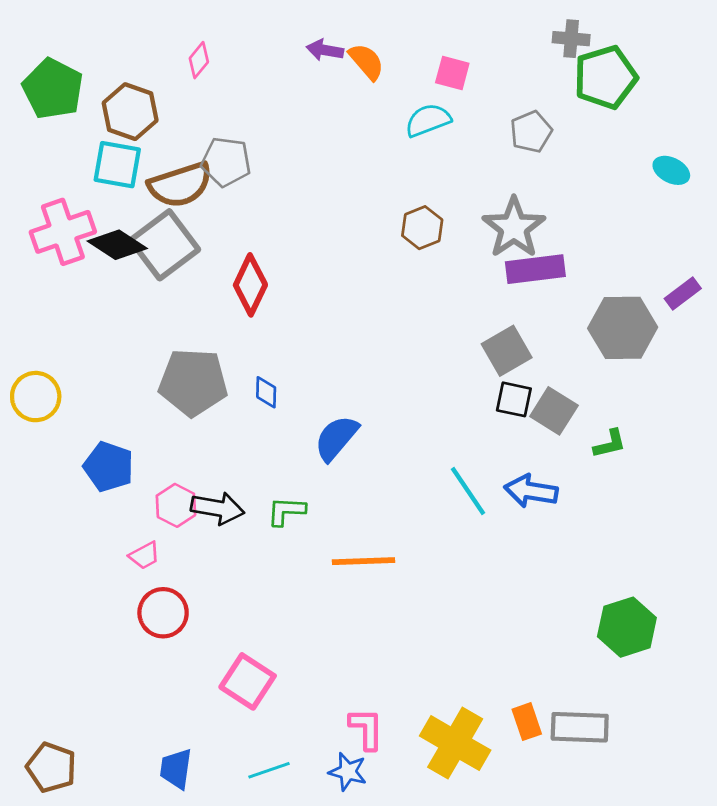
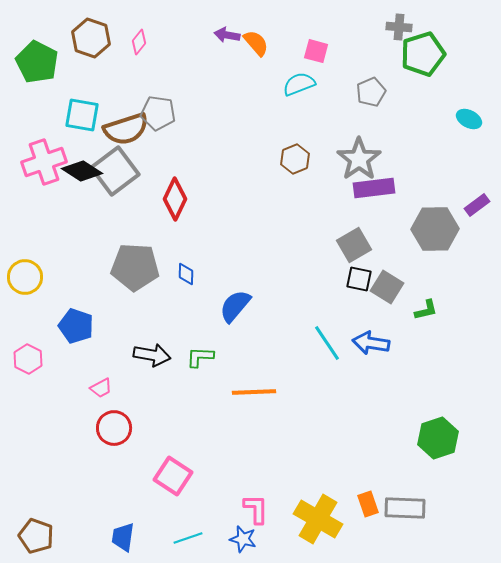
brown hexagon: (130, 112) -> (91, 38), moved
pink hexagon: (176, 505) -> (28, 359), moved

